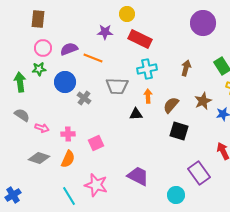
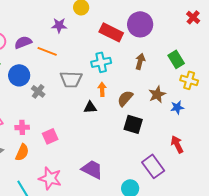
purple circle: (203, 23) -> (140, 24), moved
red rectangle: (140, 39) -> (111, 32), moved

